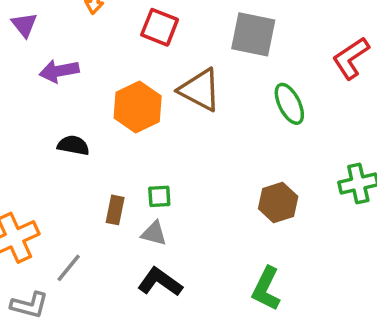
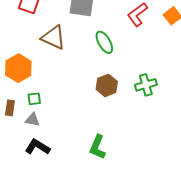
orange hexagon: (138, 107) -> (18, 68), moved
brown hexagon: (278, 203) -> (107, 85), moved

